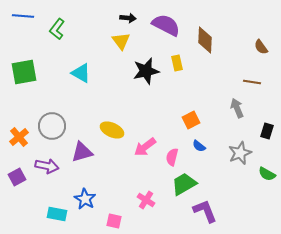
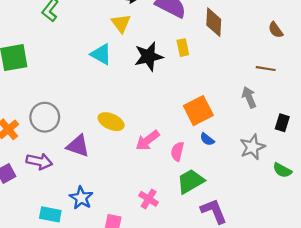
cyan triangle: (81, 73) -> (101, 54), moved
orange square: (191, 120) -> (198, 111), size x1.5
purple triangle: (82, 152) -> (78, 146), turned 35

